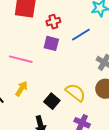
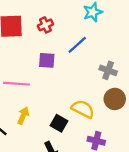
red cross: (53, 22) -> (45, 25), moved

